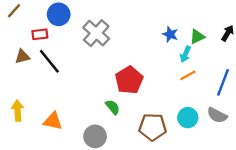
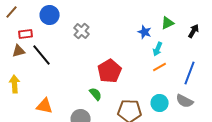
gray cross: (96, 33) -> (82, 31), size x0.7
red rectangle: (40, 34) -> (26, 34), moved
green triangle: (197, 37) -> (168, 23), moved
yellow arrow: (18, 111) -> (15, 84), moved

